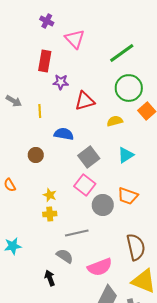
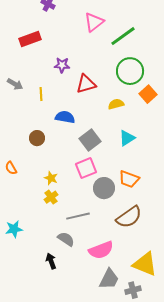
pink triangle: (75, 39) -> (94, 22), moved, turned 35
red rectangle: (45, 61) -> (30, 39), moved, turned 60
pink square: (85, 185) -> (86, 168), turned 30
yellow cross: (50, 214) -> (51, 197), turned -32
brown semicircle: (136, 247) -> (129, 217), moved, turned 68

